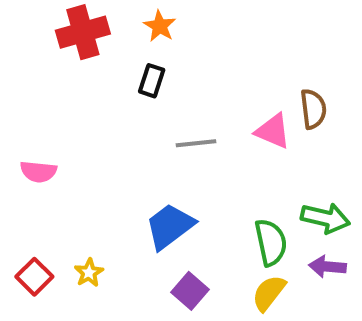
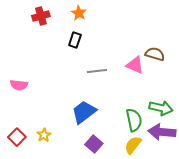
red cross: (83, 32) -> (41, 16), size x0.7
brown semicircle: (313, 109) -> (155, 54), turned -66
purple arrow: (327, 267) -> (162, 132), size x1.5

